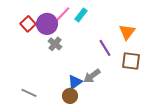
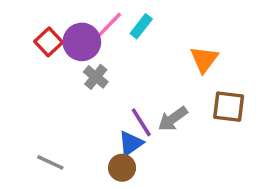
orange triangle: (127, 32) -> (204, 59), moved
purple line: (105, 48) -> (141, 122), moved
gray arrow: (92, 76) -> (173, 119), moved

